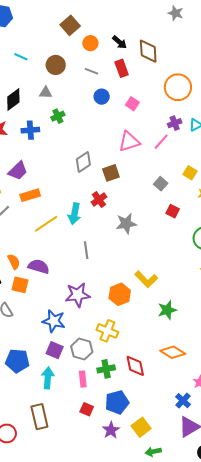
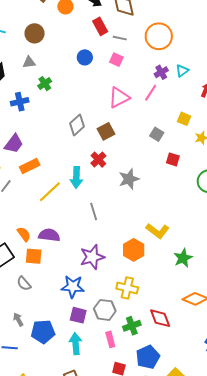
gray line: (91, 71) -> (120, 38), moved

